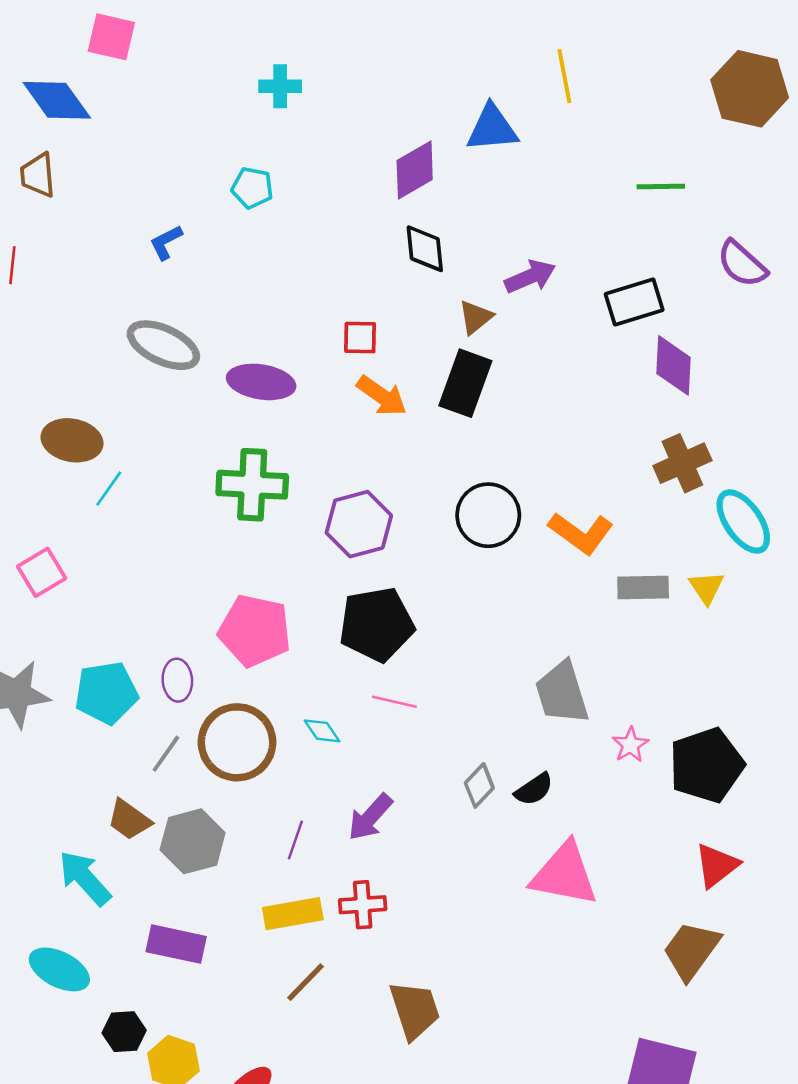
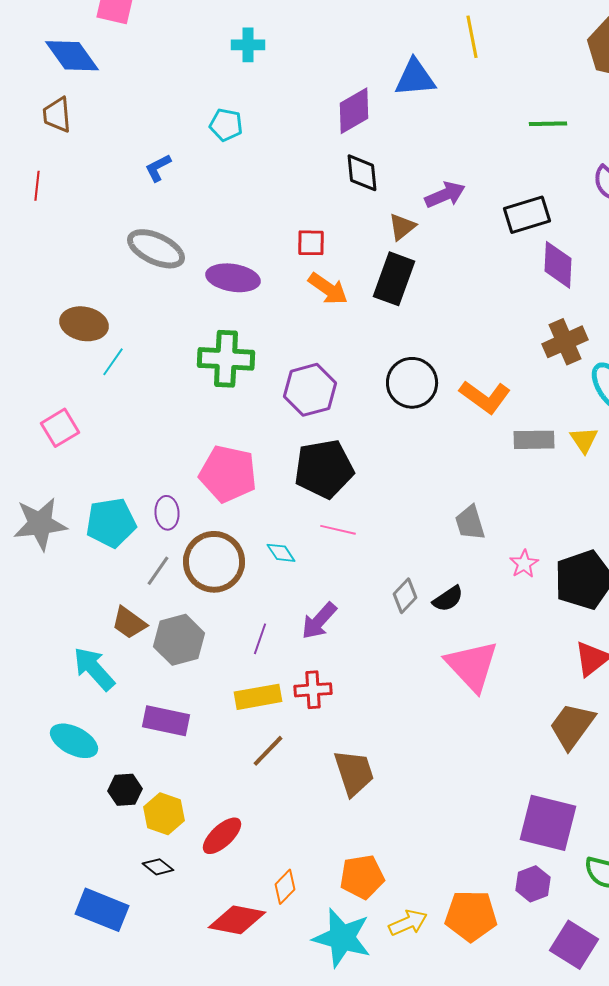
gray trapezoid: (562, 693) -> (470, 523), size x0.7
pink triangle: (564, 874) -> (472, 666), turned 36

